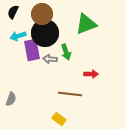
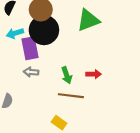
green arrow: (66, 52) -> (67, 75), moved
gray arrow: (50, 59) -> (31, 72), moved

